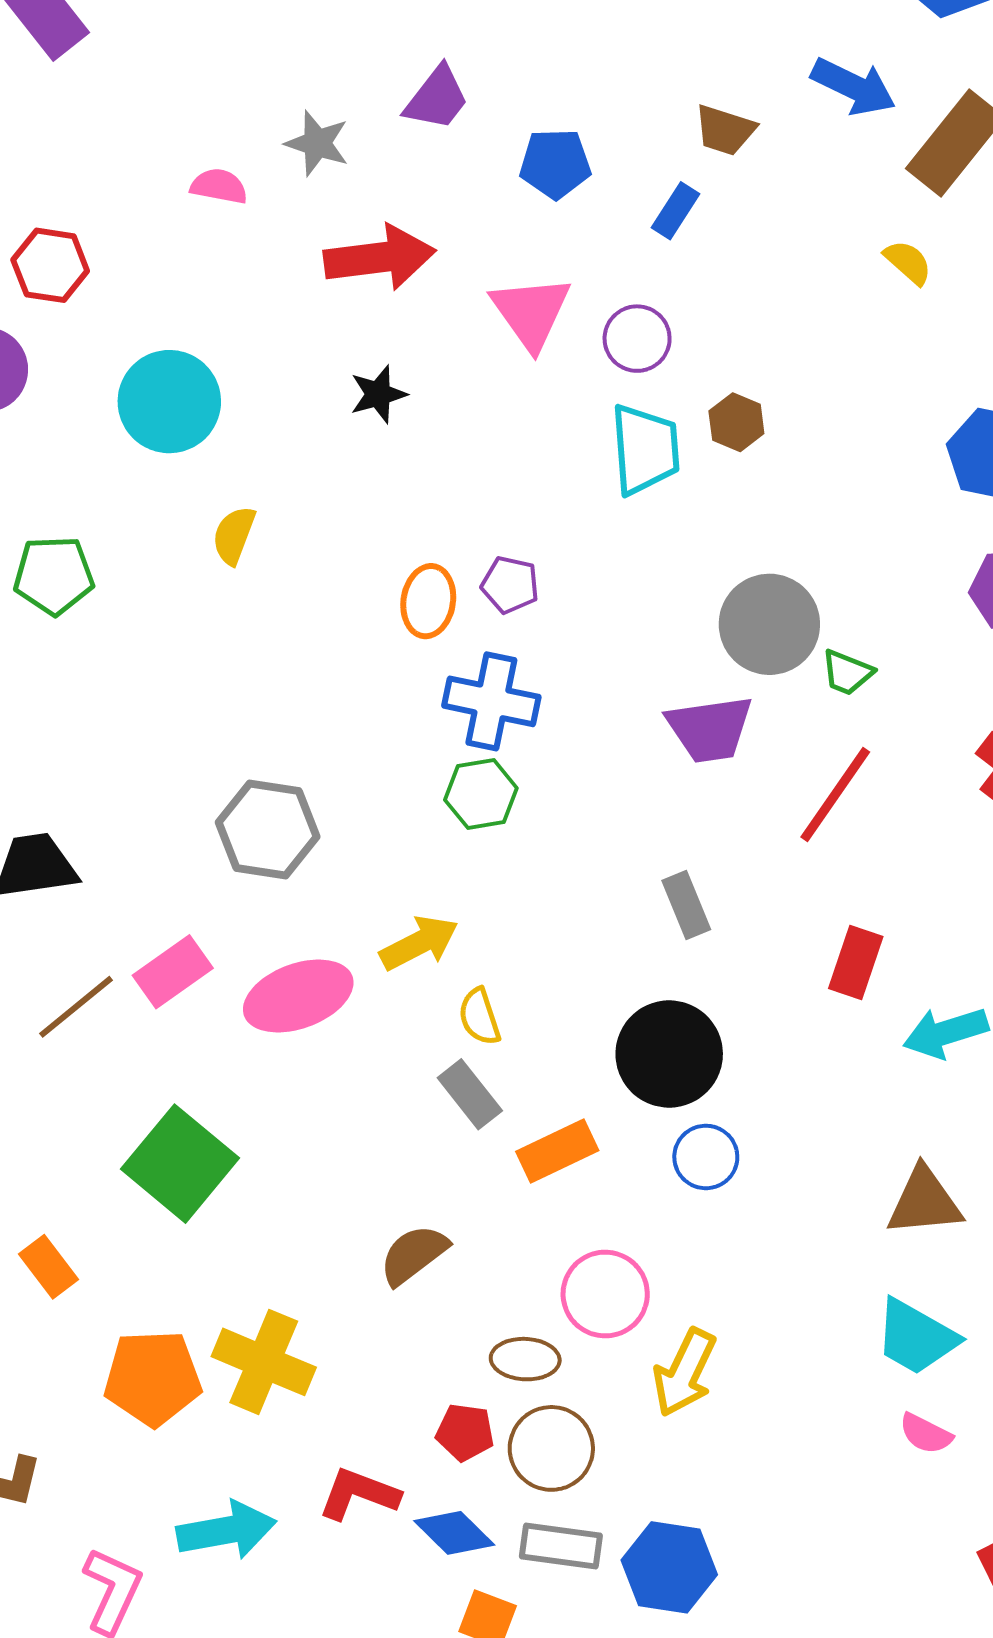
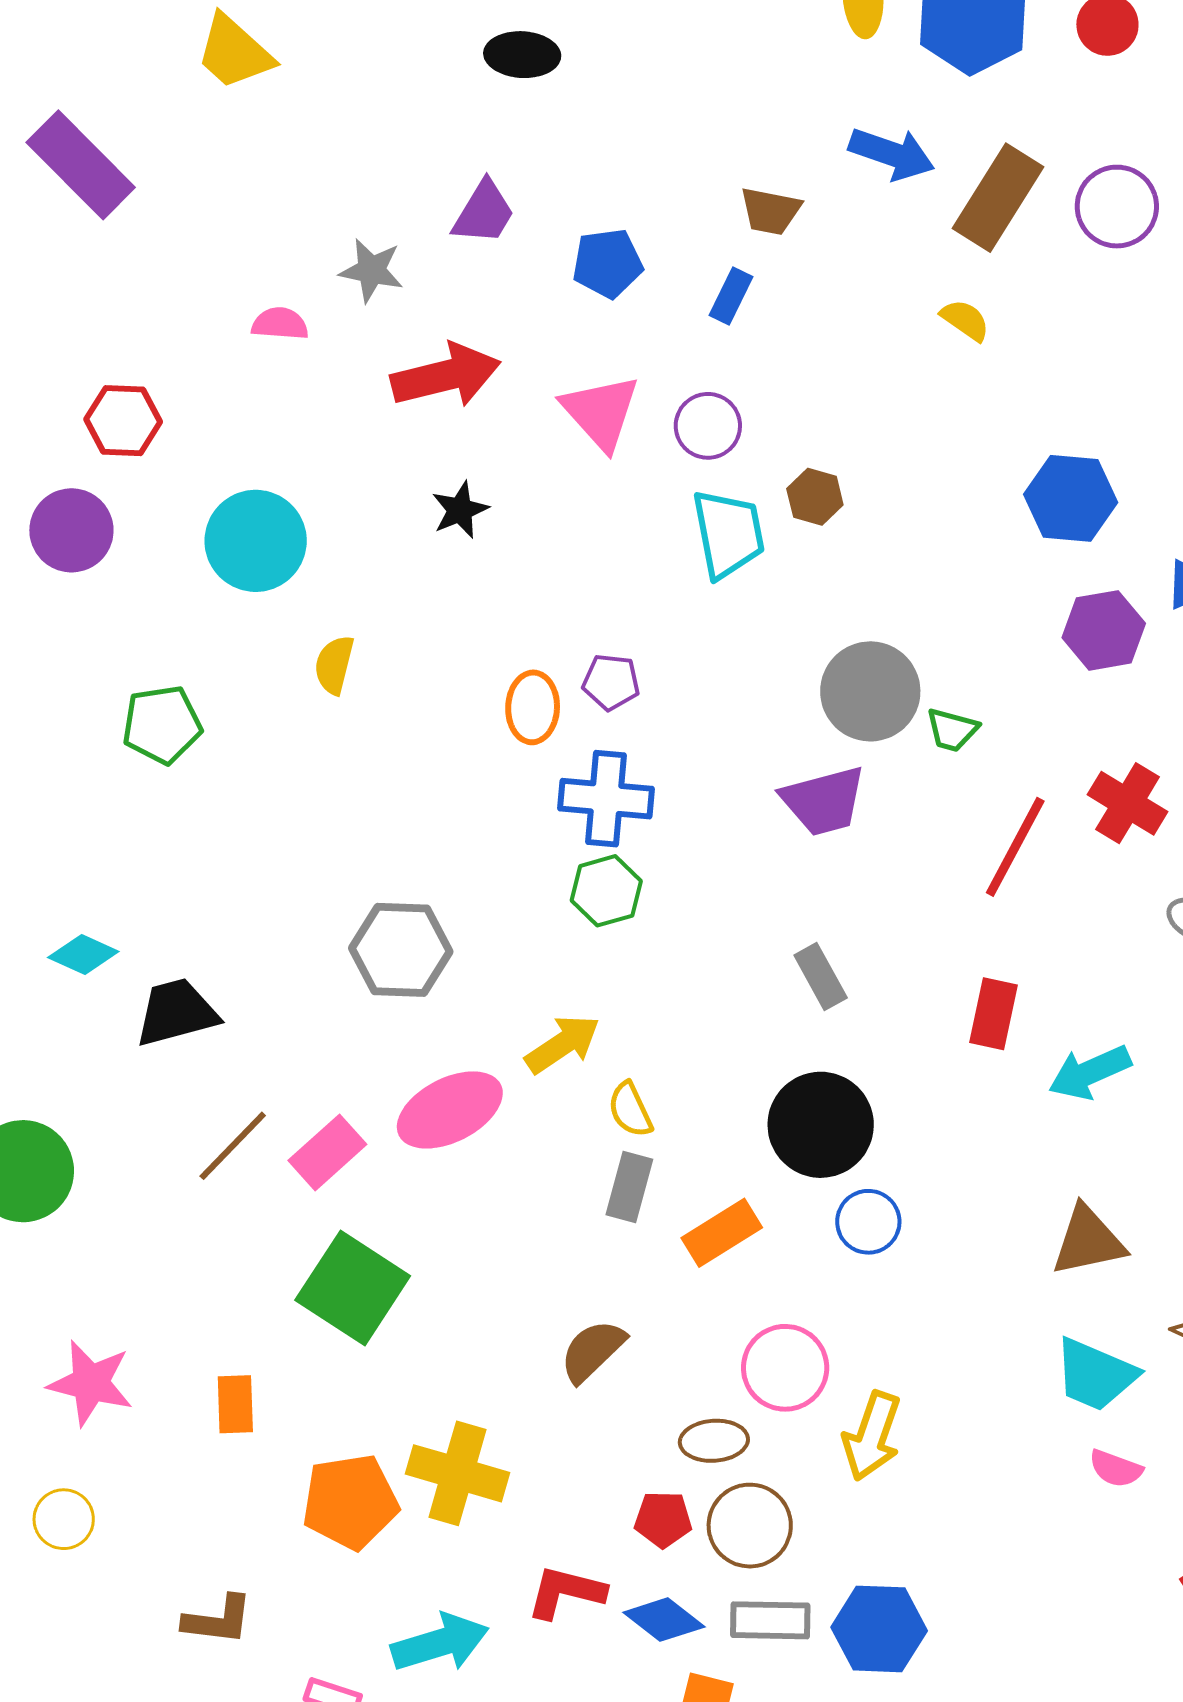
red line: (835, 795) -> (1015, 847), moved
pink rectangle: (173, 972) -> (327, 1152), moved
gray rectangle: (470, 1094) -> (629, 1187), turned 60
orange rectangle: (49, 1267) -> (235, 1404), turned 42

